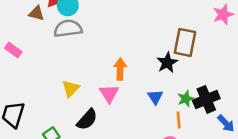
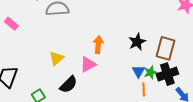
brown rectangle: (185, 42) -> (165, 48), moved
pink triangle: (109, 94) -> (88, 64), turned 30
blue triangle: (155, 97) -> (138, 71), moved

